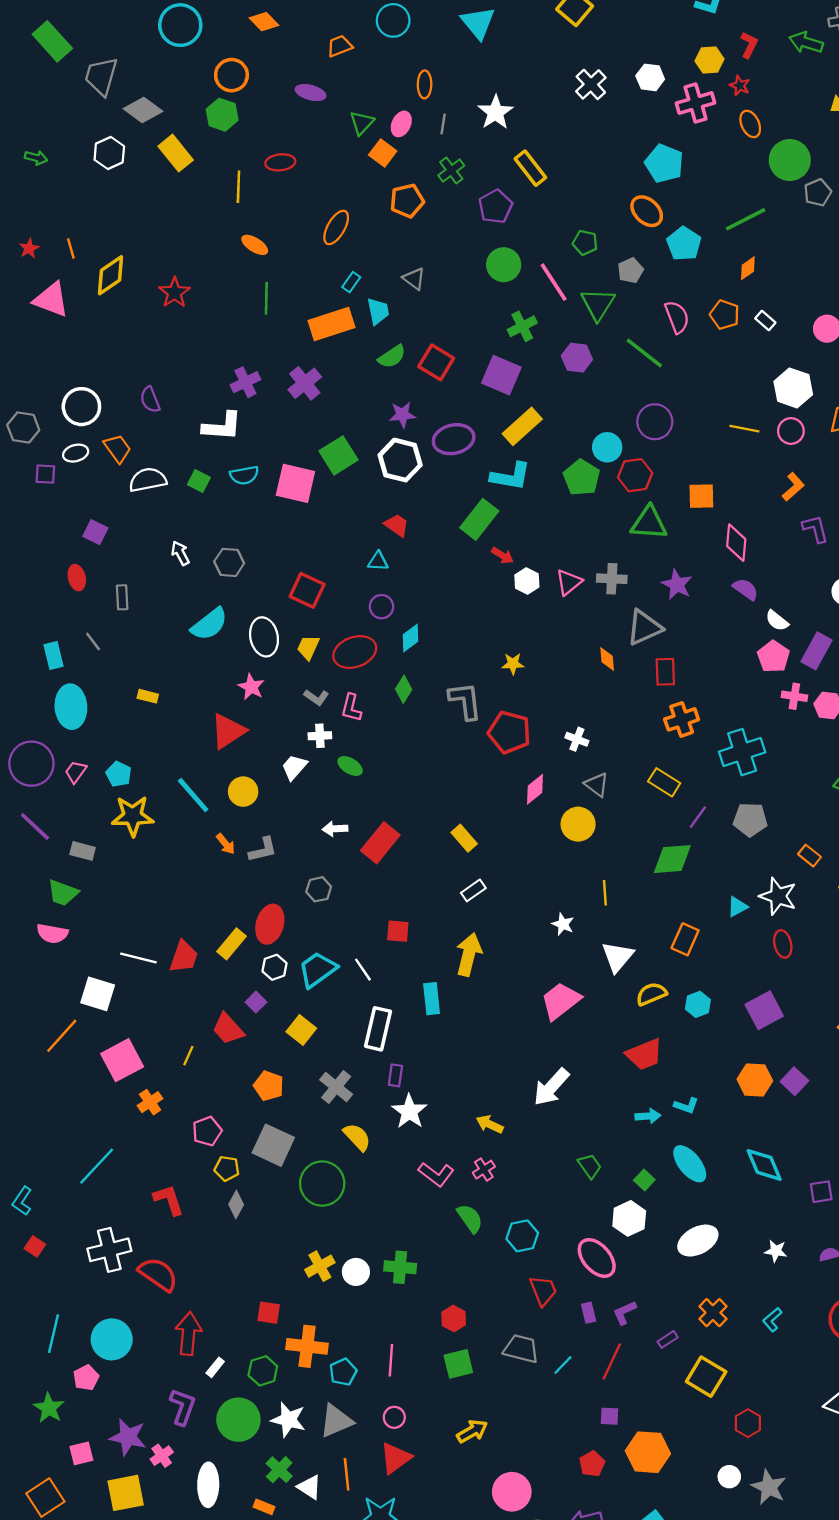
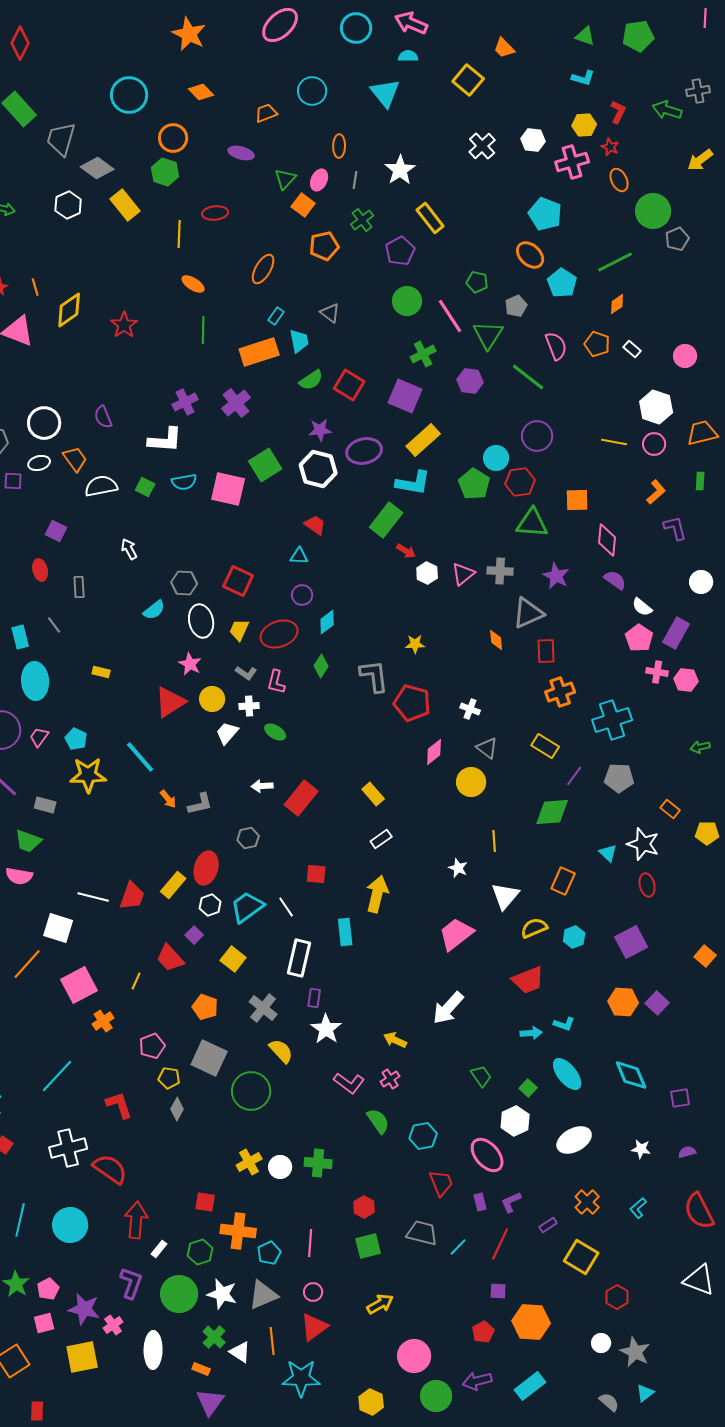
gray hexagon: (229, 562) -> (184, 583), moved
cyan semicircle: (209, 624) -> (154, 610), size x0.7
yellow circle: (243, 792) -> (212, 699), moved
cyan triangle: (737, 907) -> (608, 853), turned -48
pink pentagon: (86, 1378) -> (48, 1289), moved

